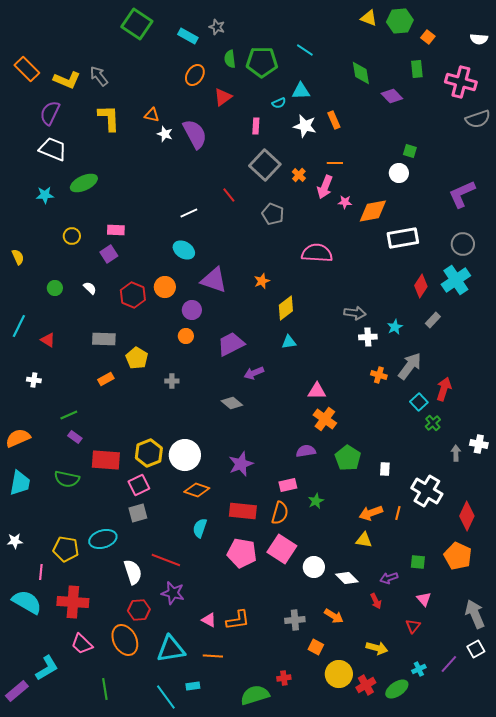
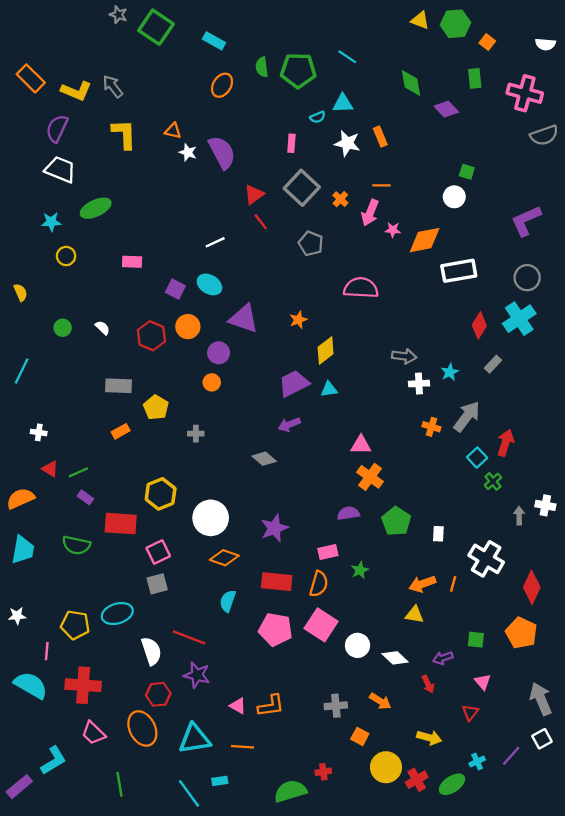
gray star: (217, 27) -> (118, 15), moved
red triangle: (223, 97) -> (254, 195), moved
yellow circle: (72, 236) -> (66, 256), moved
purple square: (109, 254) -> (175, 289), moved, turned -30
red triangle: (48, 340) -> (50, 469), moved
purple trapezoid: (231, 344) -> (294, 384), moved
yellow hexagon: (149, 453) -> (161, 494), moved

